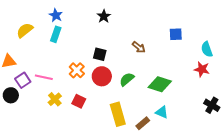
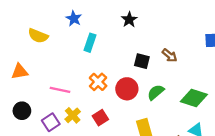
yellow semicircle: (25, 30) -> (38, 36), turned -120
cyan rectangle: (56, 34) -> (90, 43), moved
black square: (100, 54) -> (142, 61), moved
purple square: (23, 80) -> (51, 122), moved
red square: (79, 101) -> (100, 118), turned 32

